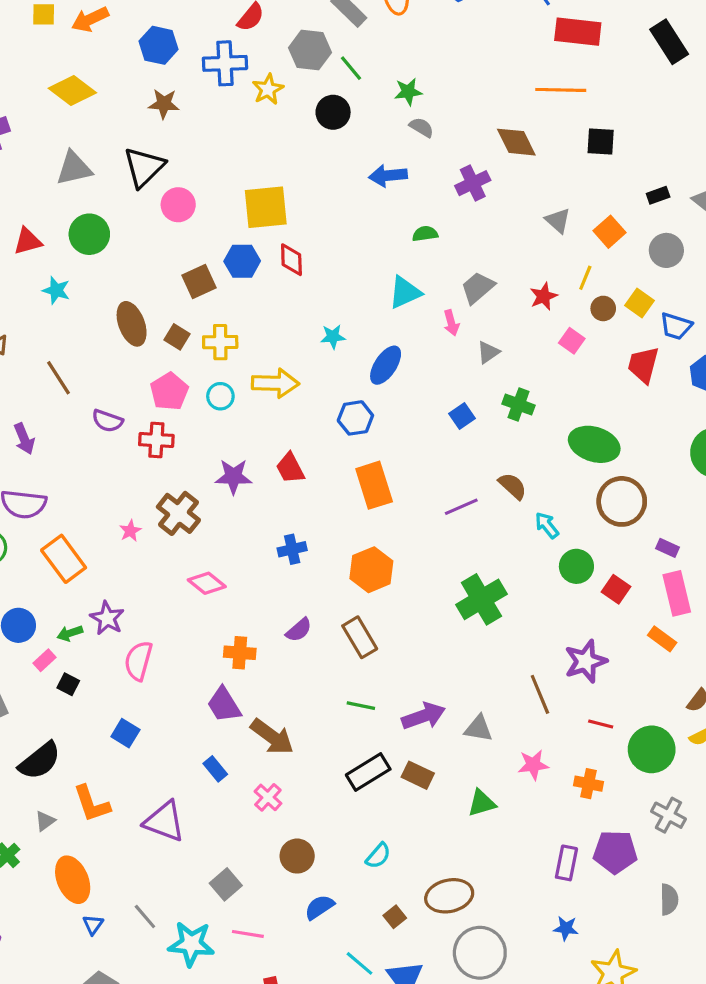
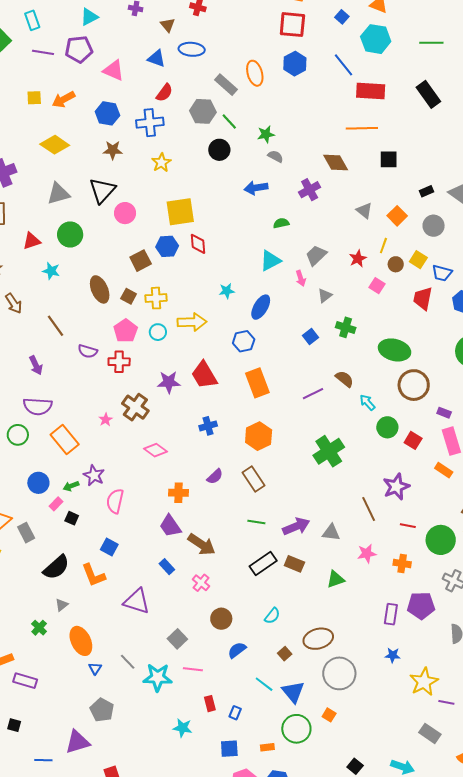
yellow star: (268, 89) -> (161, 163), moved
red trapezoid: (290, 468) -> (204, 375), size x1.4
orange L-shape: (92, 804) -> (93, 575), moved

